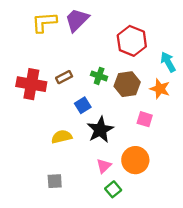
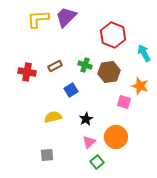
red cross: (31, 84) -> (27, 72), size x0.7
orange star: (160, 89) -> (140, 86), moved
black star: (100, 130) -> (86, 119), moved, size x0.6

